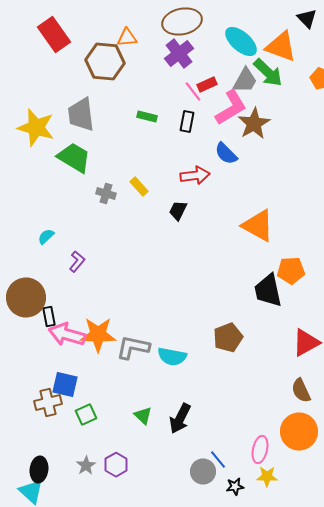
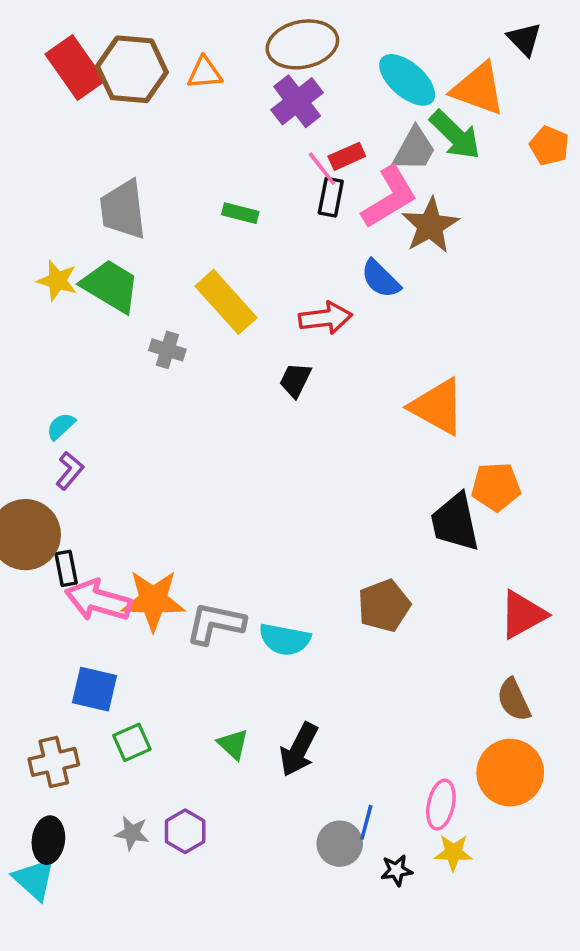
brown hexagon: (105, 62) -> (132, 69), moved
black rectangle: (187, 122) -> (331, 197), moved
yellow star: (36, 128) -> (57, 281), moved, size x0.6
yellow rectangle: (139, 186) -> (226, 302), moved, size x1.8
purple L-shape: (77, 262) -> (70, 471), moved
brown cross: (48, 402) -> (54, 762), moved
blue line: (218, 460) -> (366, 822), turned 54
gray star: (86, 466) -> (132, 833), turned -30

